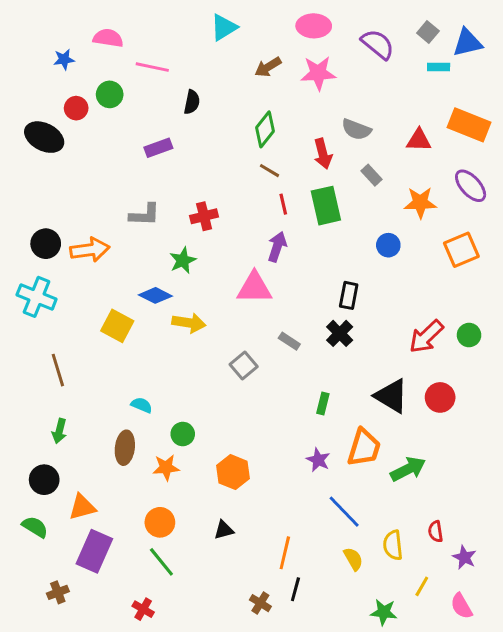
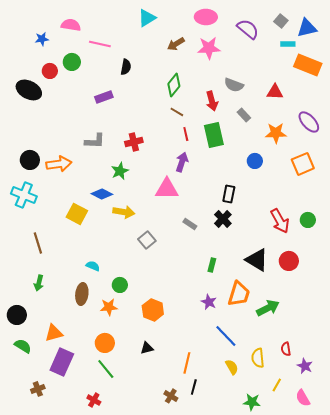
orange rectangle: (469, 125) -> (308, 65), moved
red arrow: (426, 337) -> (280, 221), turned -75
gray square: (244, 365) -> (147, 240), moved
black circle: (44, 480) -> (17, 315), moved

